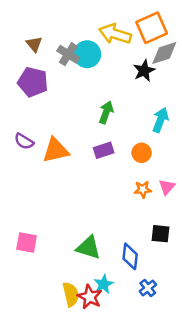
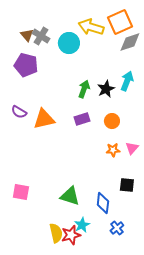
gray cross: (68, 54) -> (41, 36), moved
black star: (144, 71) -> (106, 89), moved
cyan arrow: (160, 120) -> (127, 81), moved
red star: (90, 297) -> (71, 235), turned 30

